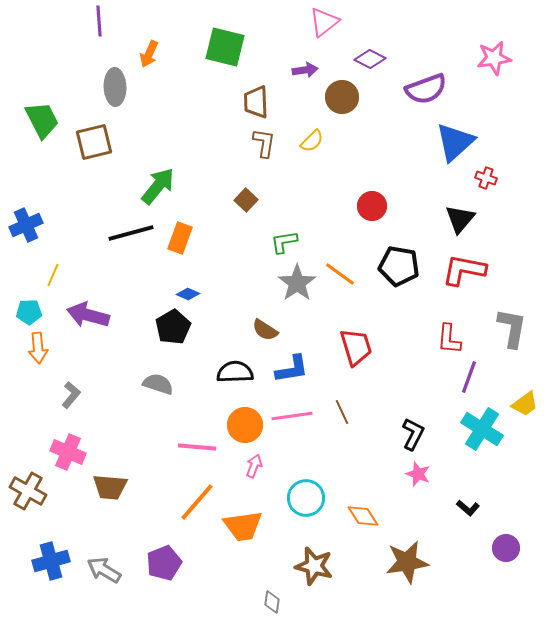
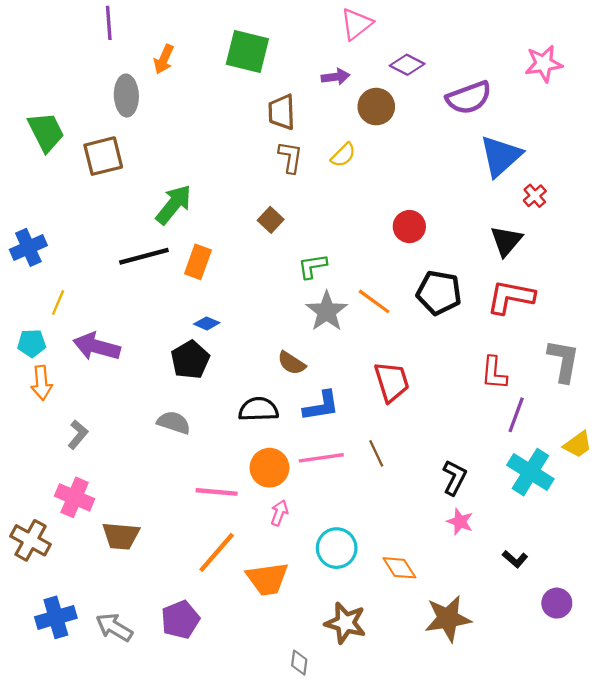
red cross: (486, 178) -> (535, 196), turned 30

